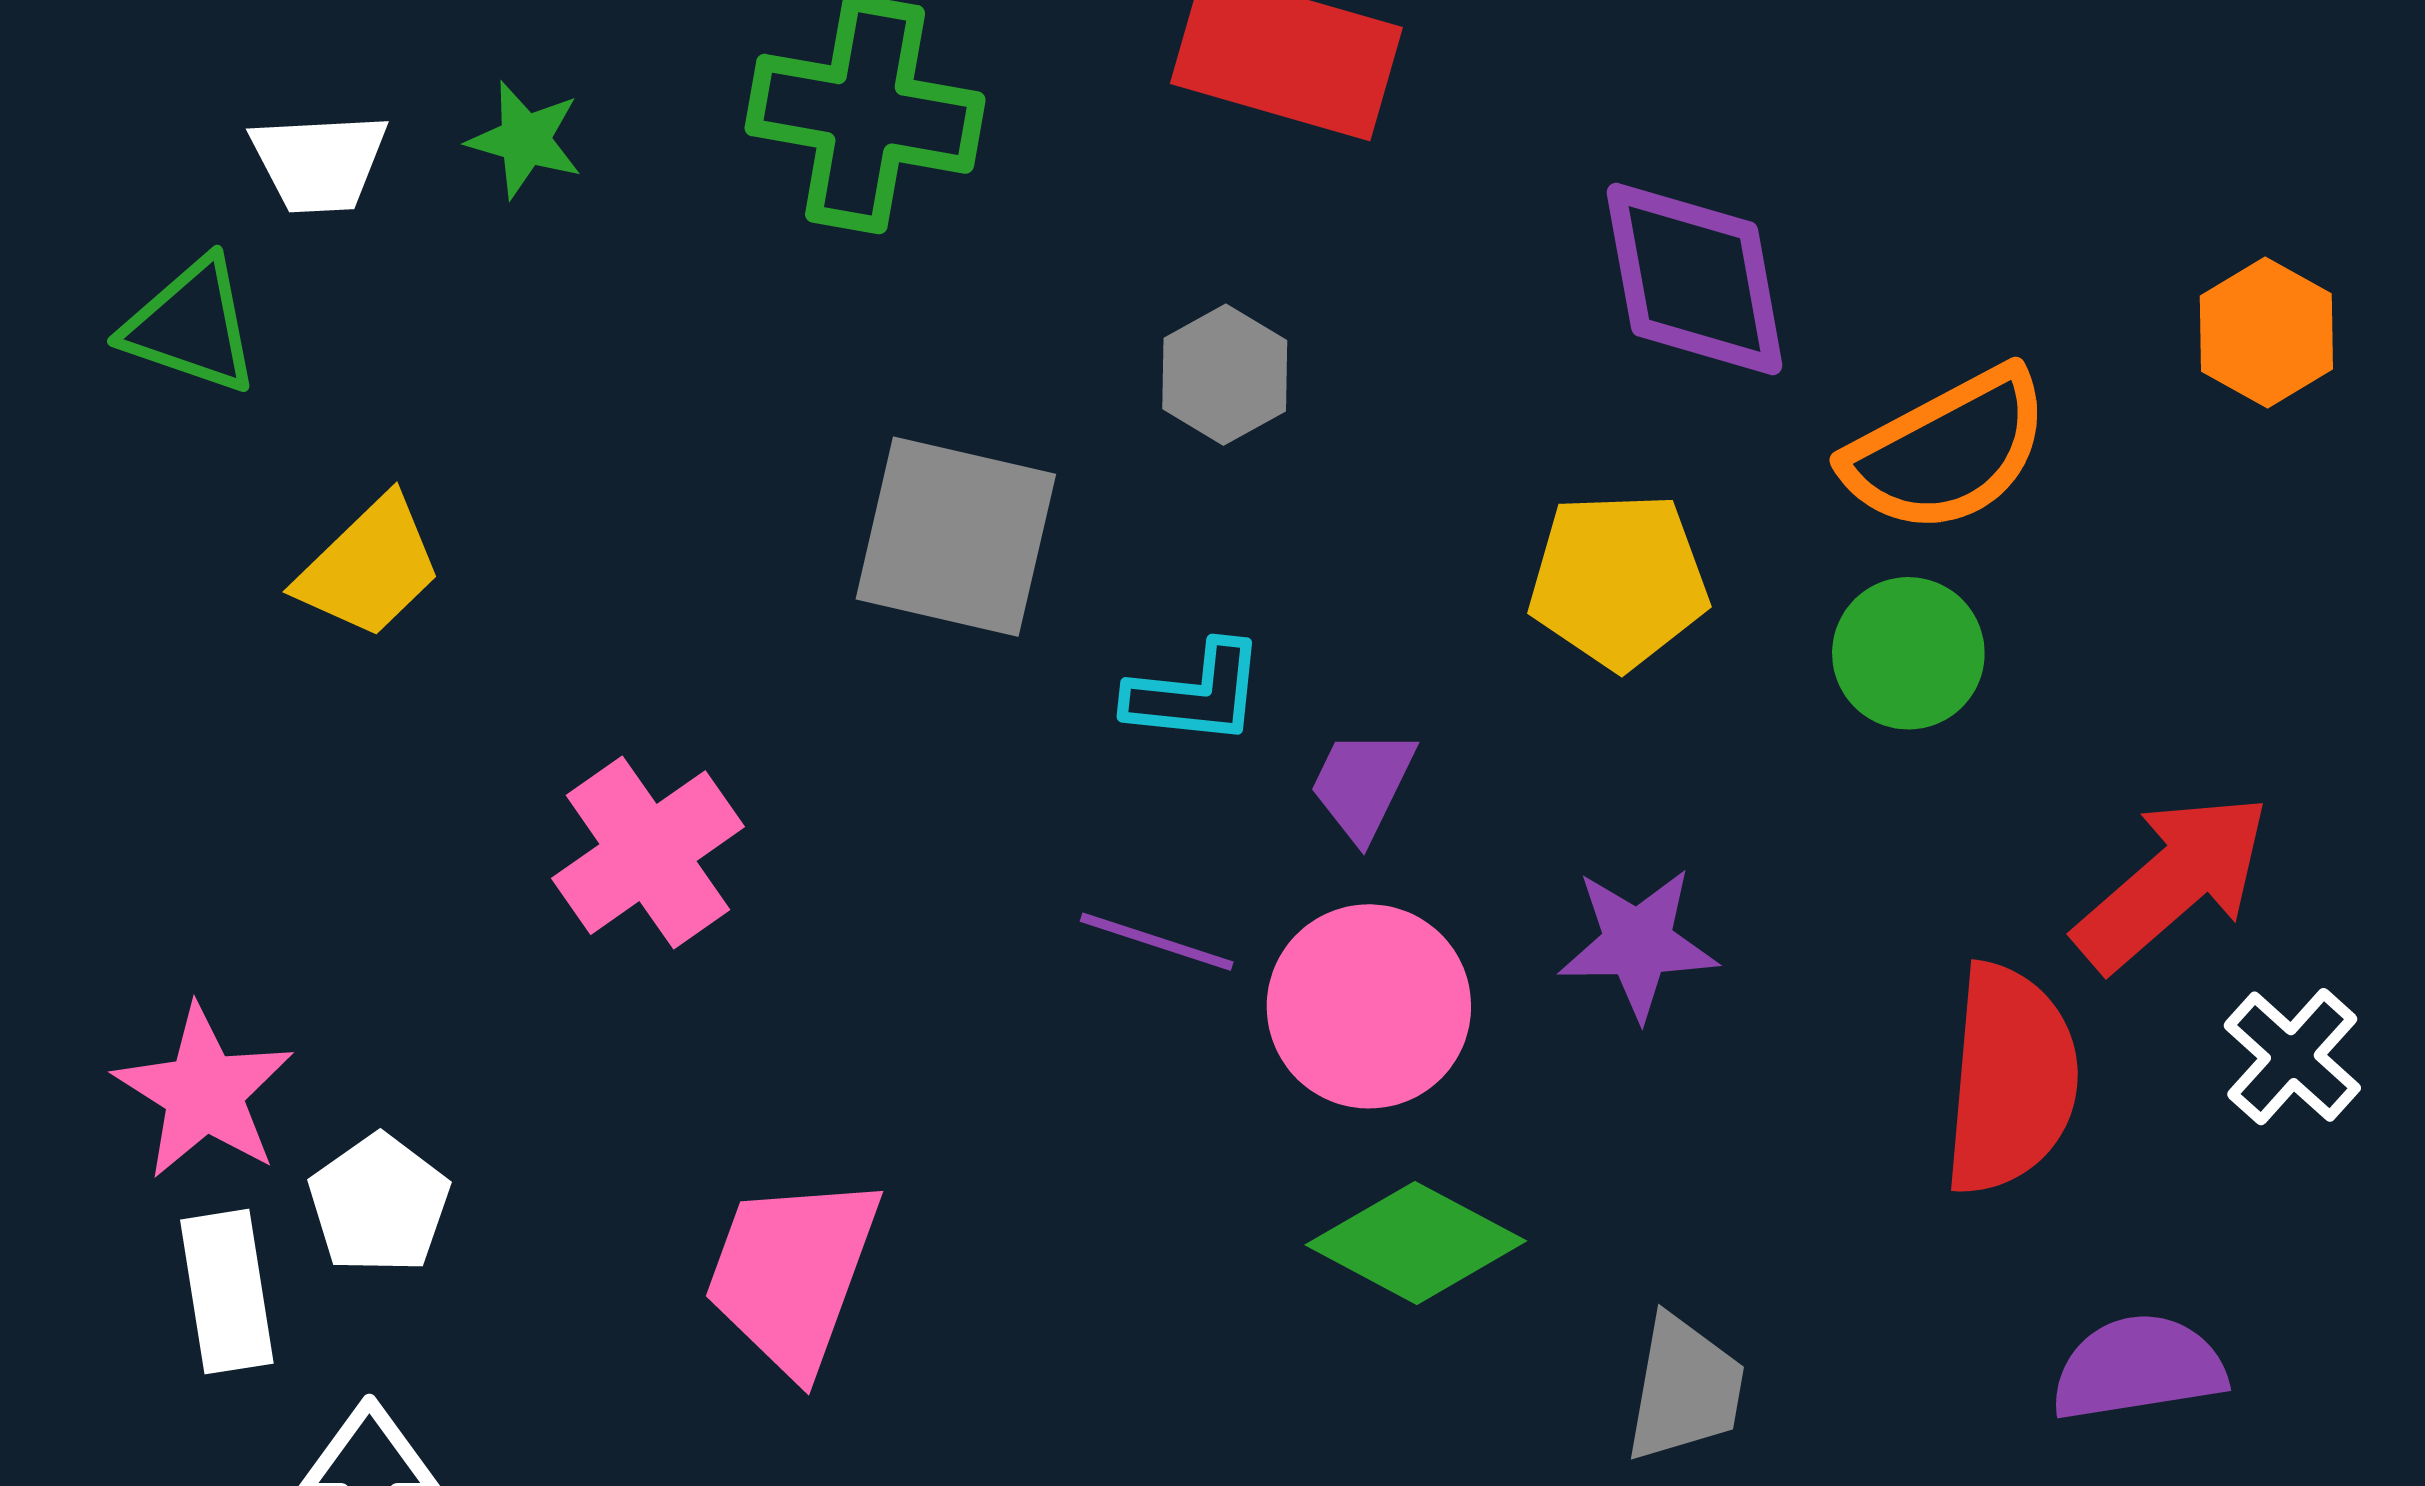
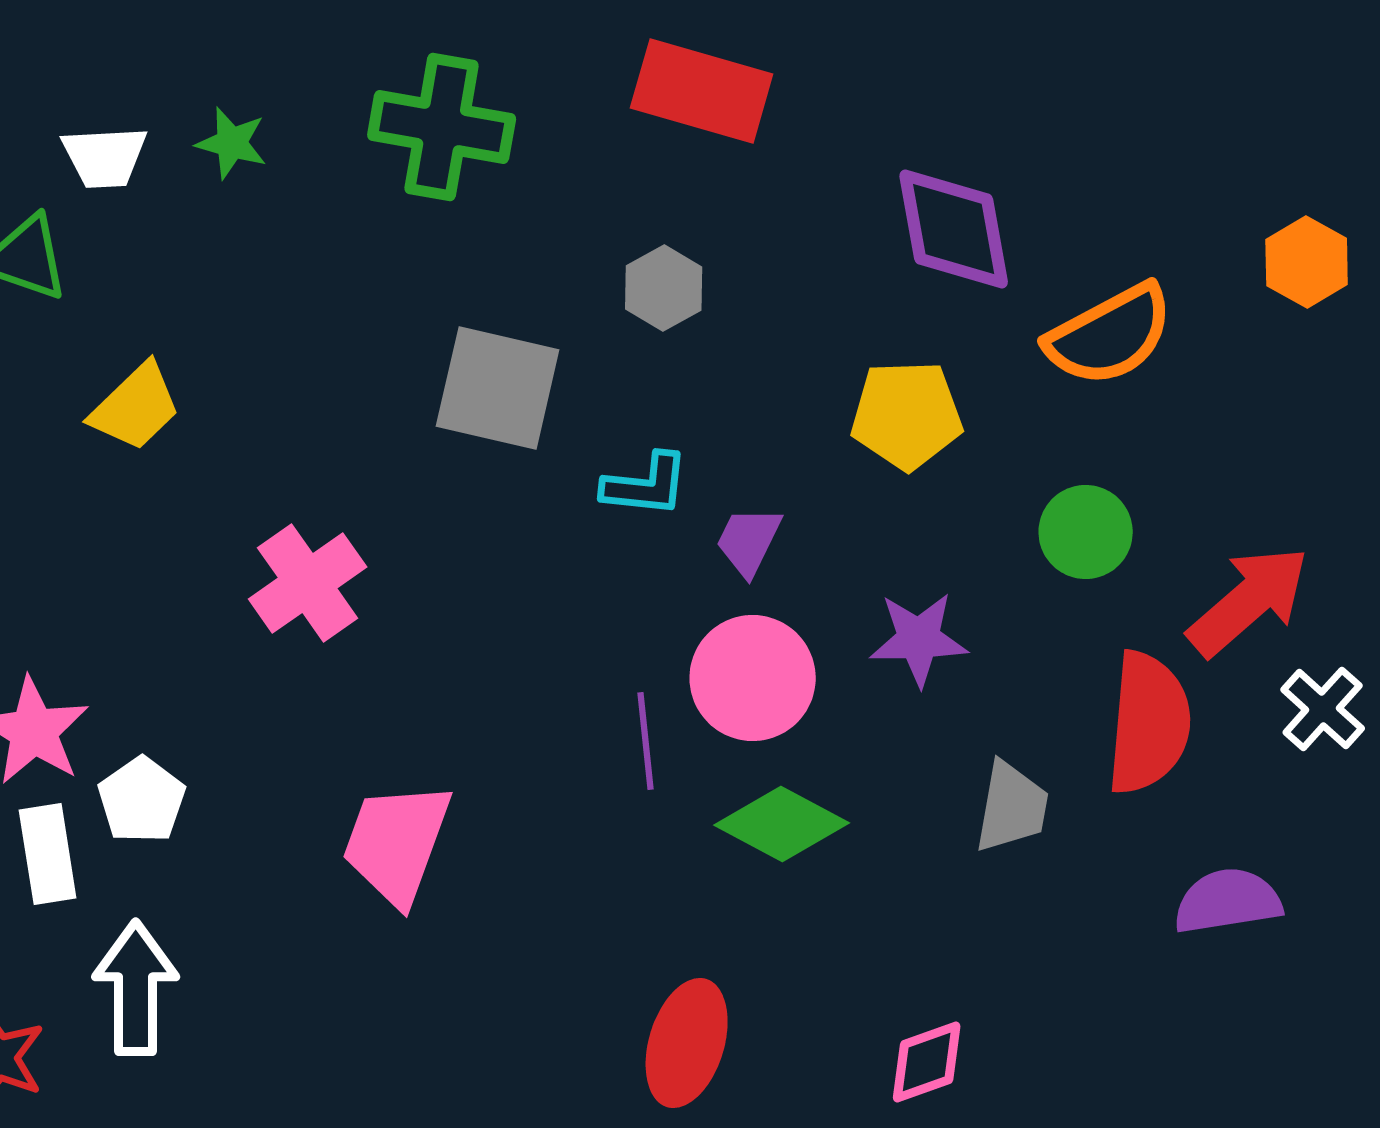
green circle: (1908, 653) -> (1086, 532), moved
purple line: (1157, 942) -> (646, 741), moved, turned 66
gray trapezoid: (1685, 1389) -> (1012, 807), moved

